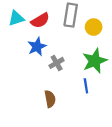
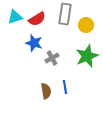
blue star: (37, 47) -> (34, 43), turned -30
blue line: (86, 86) -> (65, 87), moved

